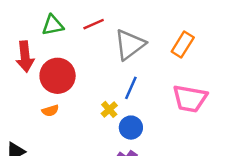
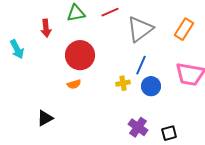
red arrow: (25, 57) -> (46, 28), moved, size x0.7
yellow cross: (109, 109) -> (123, 83), turned 32
blue circle: (131, 128) -> (151, 86), moved

